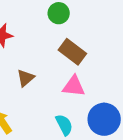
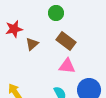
brown triangle: (26, 78) -> (32, 44), moved

